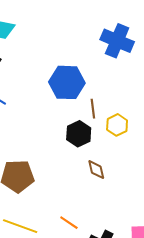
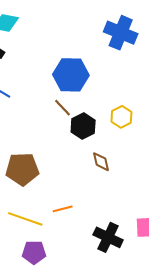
brown line: (93, 109) -> (62, 108), moved, turned -36
orange line: (69, 223) -> (63, 209), moved, turned -48

